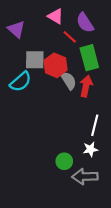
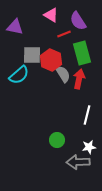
purple triangle: (16, 29) -> (15, 27), turned -30
red line: (70, 37) -> (64, 34), turned -64
white star: (90, 149) -> (89, 147), moved
green circle: (64, 161) -> (57, 140), moved

